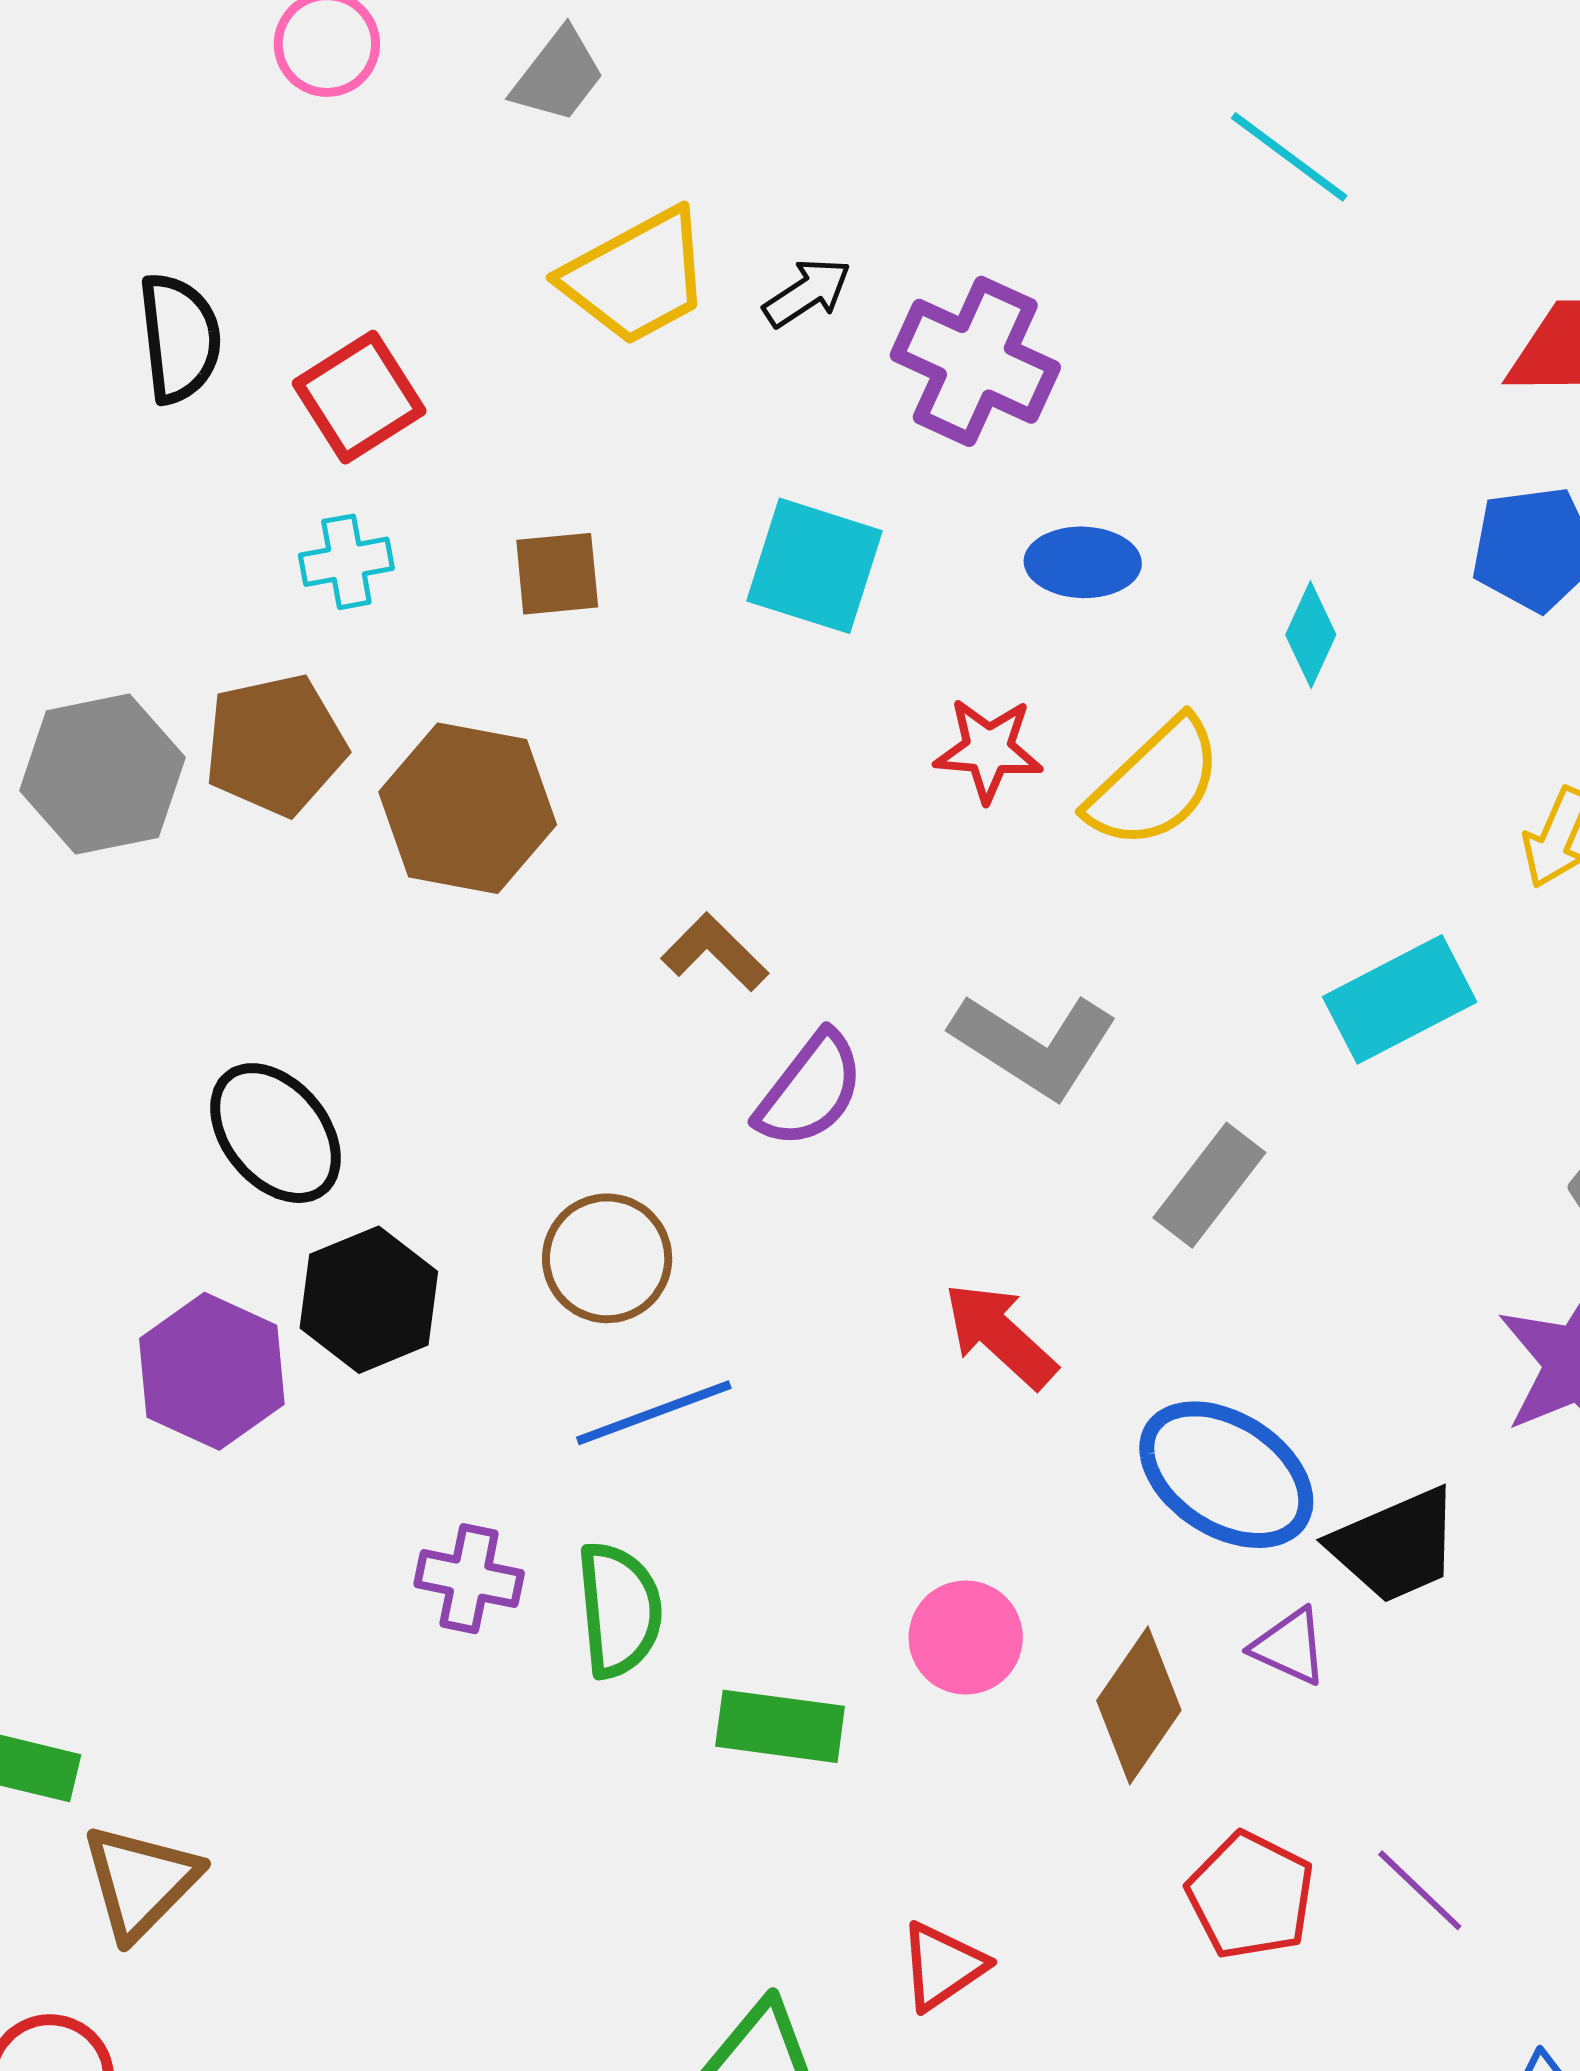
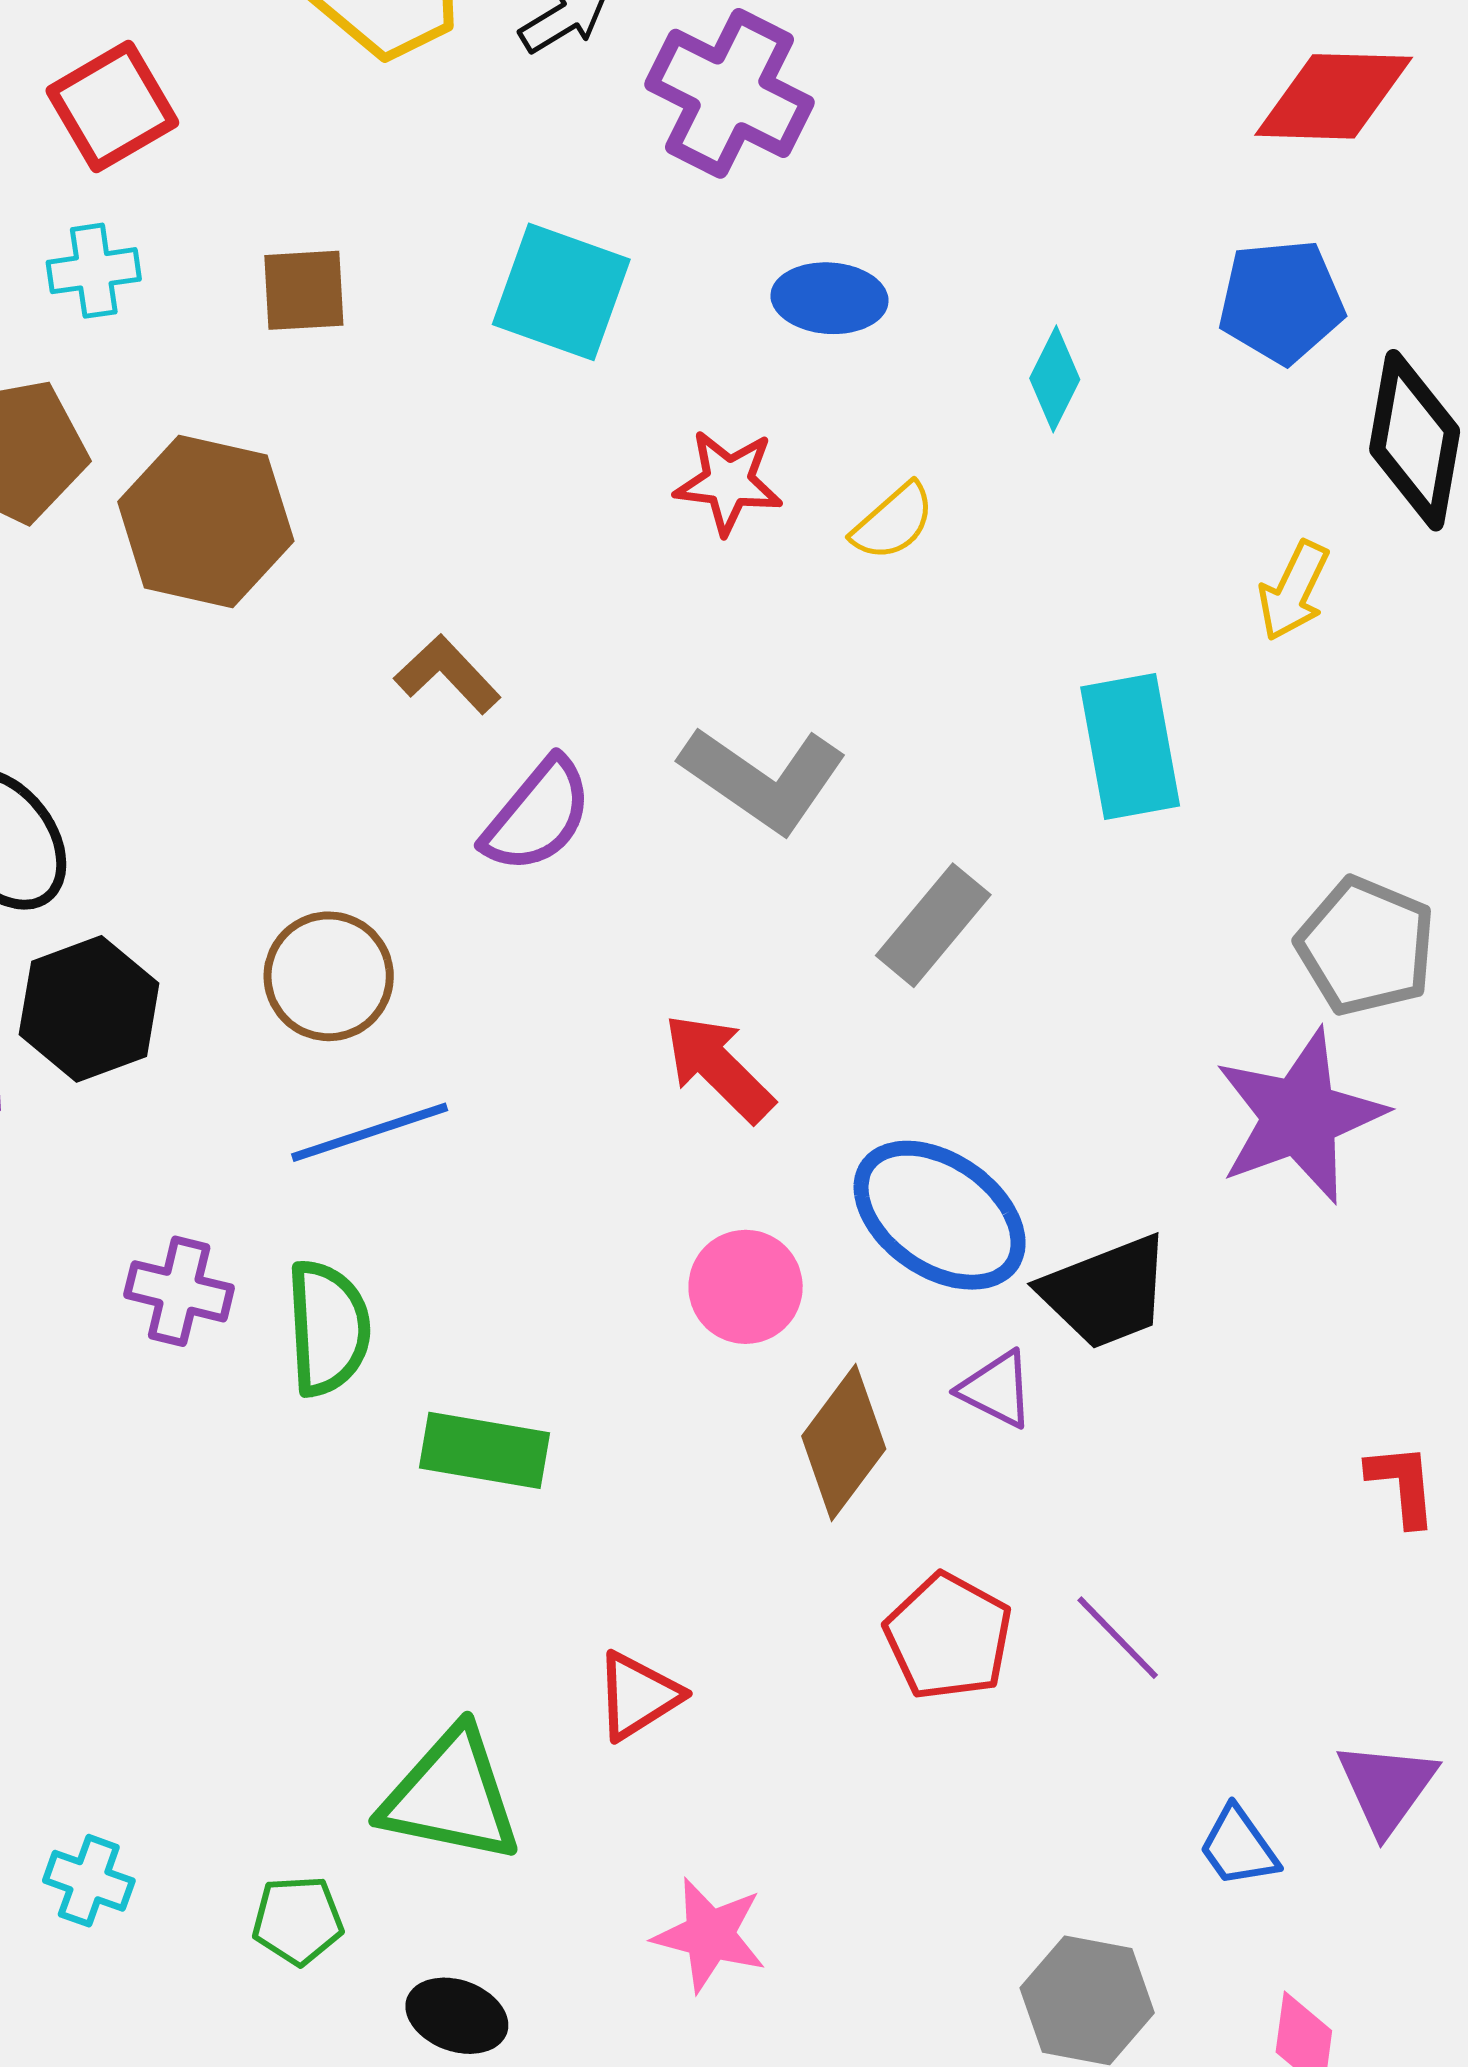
yellow semicircle: (1155, 783) -> (893, 522), size x0.6
cyan rectangle: (1400, 999) -> (1130, 747), turned -75
pink circle: (966, 1637) -> (746, 1287), moved

